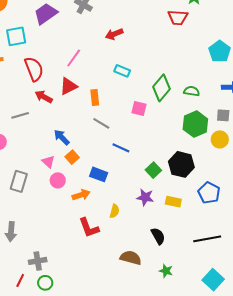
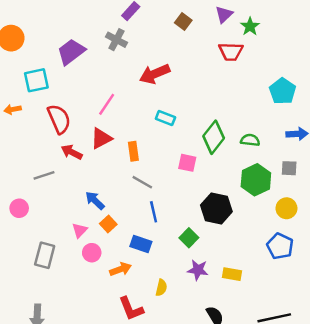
red arrow: (114, 34) -> (155, 74), size x1.4
yellow circle: (220, 139) -> (286, 208), moved
blue line: (121, 148) -> (154, 212), moved, turned 54
pink triangle: (48, 162) -> (80, 230), turned 32
black hexagon: (181, 164) -> (216, 208), moved
green square: (153, 170) -> (189, 238), moved
blue pentagon: (209, 193) -> (280, 246), moved

